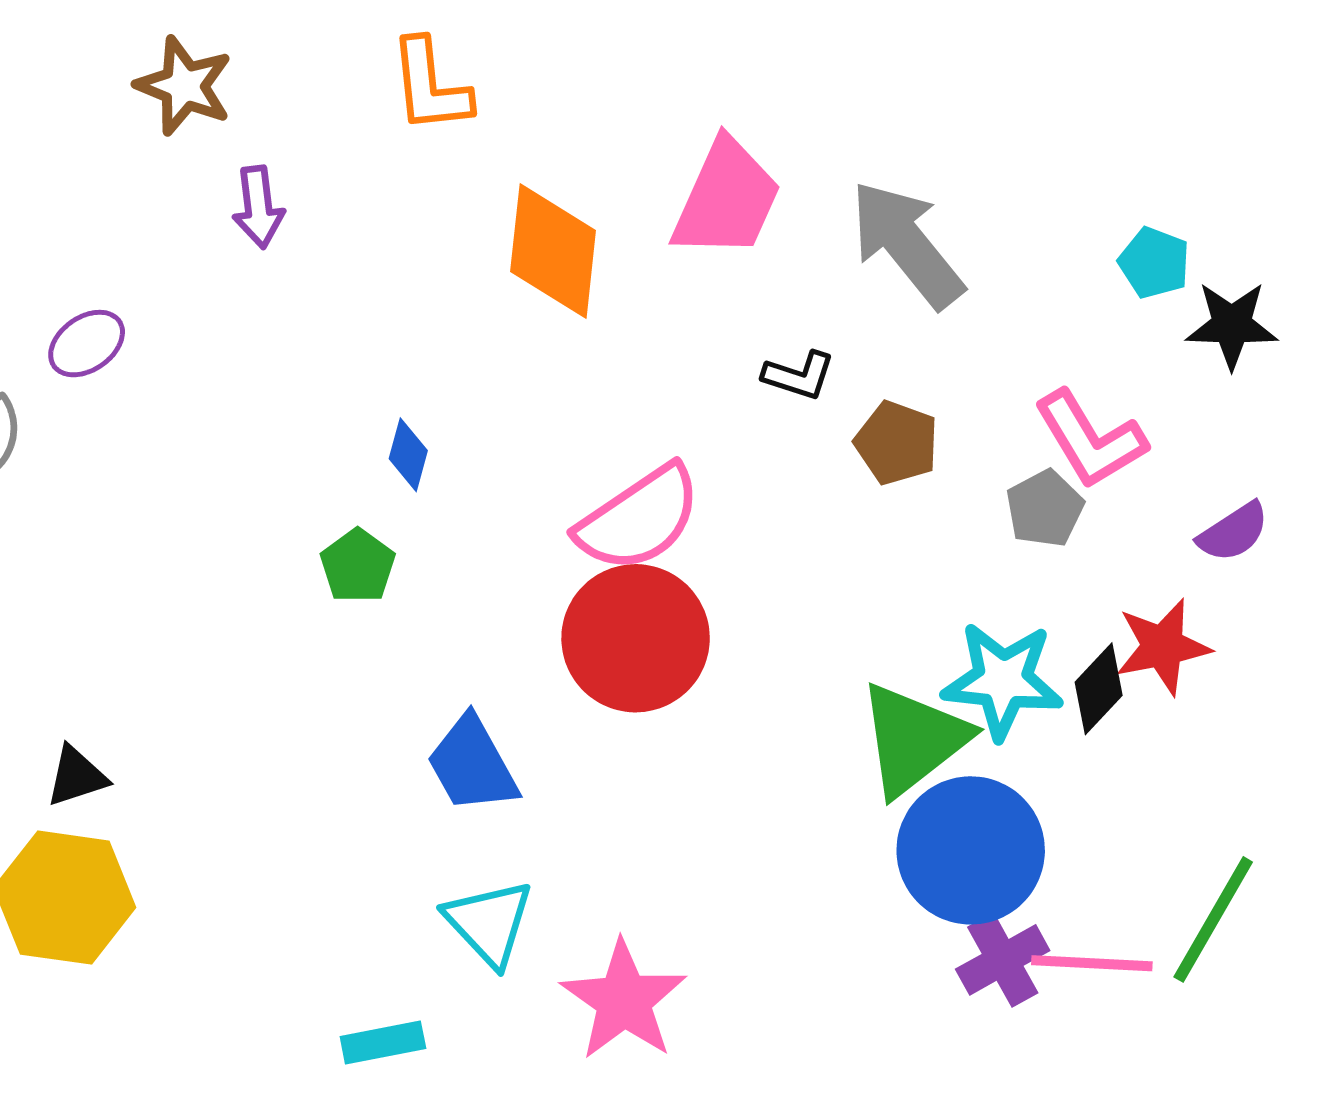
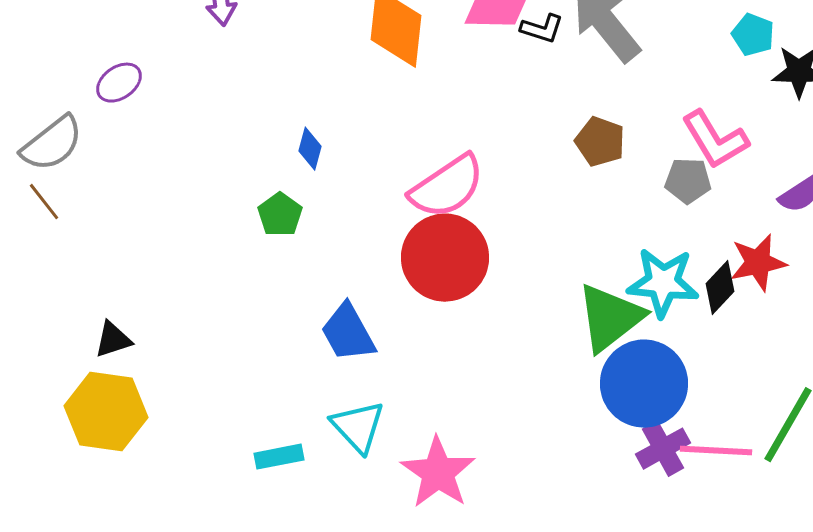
black L-shape: (799, 376) -> (542, 29), moved
gray pentagon: (1045, 509) -> (688, 181), turned 30
cyan rectangle: (383, 1042) -> (279, 457), moved

